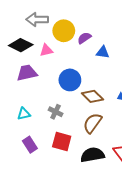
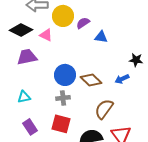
pink triangle: (46, 50) -> (46, 35), turned 40
blue circle: (70, 80) -> (65, 75), moved
gray cross: (56, 112) -> (63, 98), moved, turned -32
brown semicircle: (92, 123) -> (104, 109), moved

